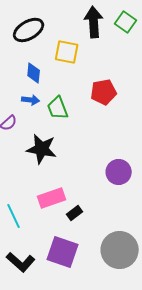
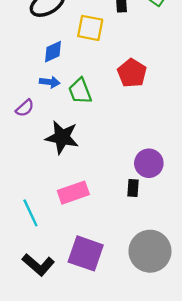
blue diamond: (34, 73) -> (53, 52), turned 60
red pentagon: (104, 92) -> (132, 73), turned -30
black rectangle: (75, 213) -> (133, 188), moved, turned -49

